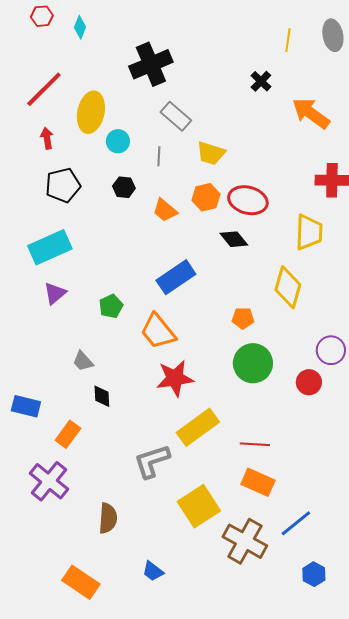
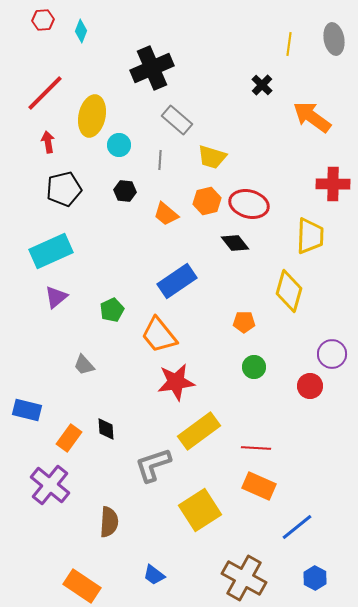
green circle: (253, 363) -> (254, 367), size x0.6
black diamond: (102, 396) -> (106, 429), moved
brown cross: (245, 541) -> (244, 578), moved

